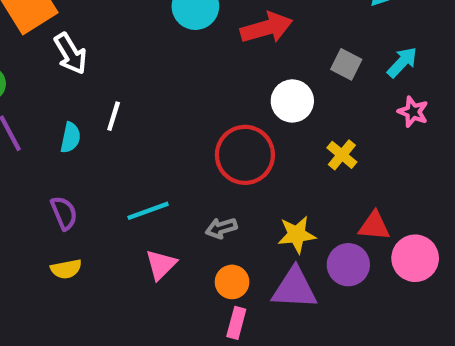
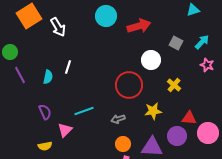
white arrow: (70, 54) -> (58, 27), moved
yellow star: (297, 235) -> (153, 111), moved
pink triangle: (161, 265) -> (65, 130), moved
yellow semicircle: (66, 269) -> (45, 146), moved

